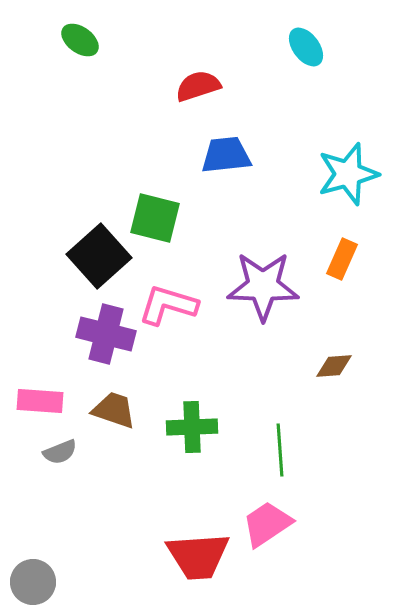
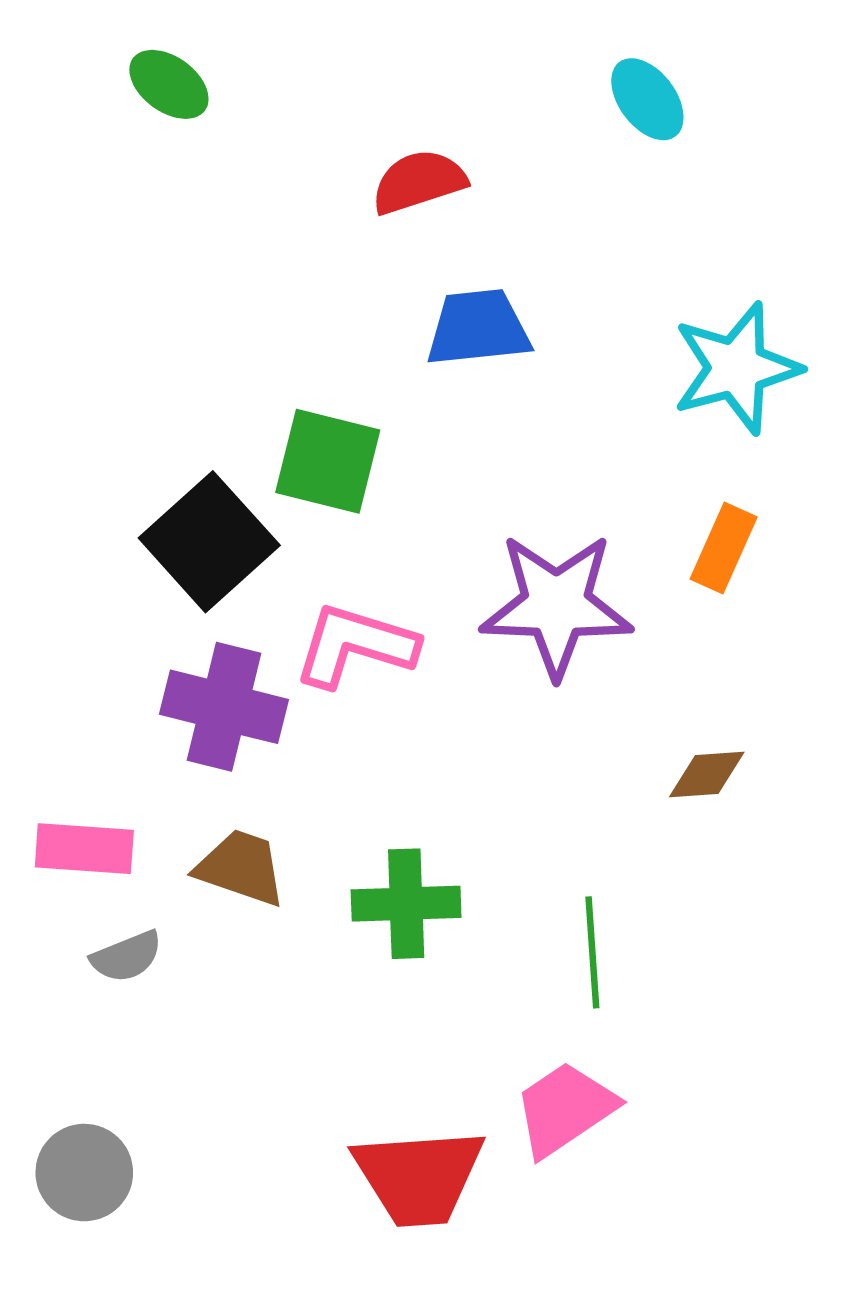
gray circle: (33, 582) -> (84, 1173), moved

